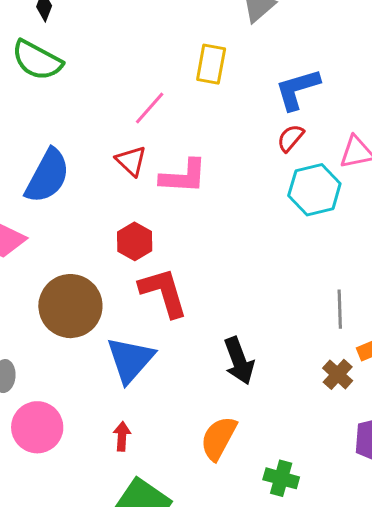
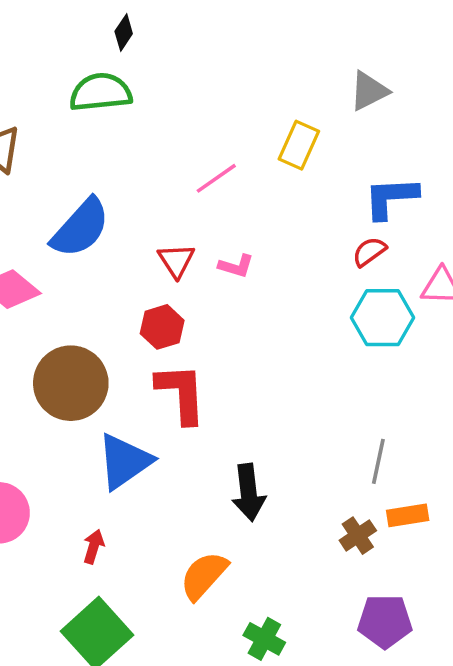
green semicircle: (37, 60) -> (101, 92), turned 132
red triangle: (131, 161) -> (176, 261), moved
pink L-shape: (183, 176) -> (236, 266), size x0.6

